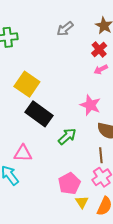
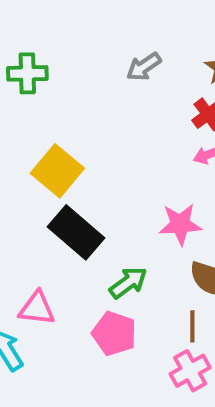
pink star: (90, 105) -> (180, 224), turned -30
pink pentagon: (69, 184) -> (114, 334), moved, turned -30

